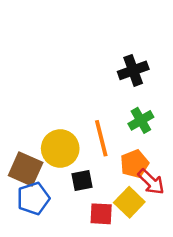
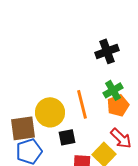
orange pentagon: (134, 164) -> (118, 105), moved
brown square: (26, 169) -> (23, 128), turned -32

